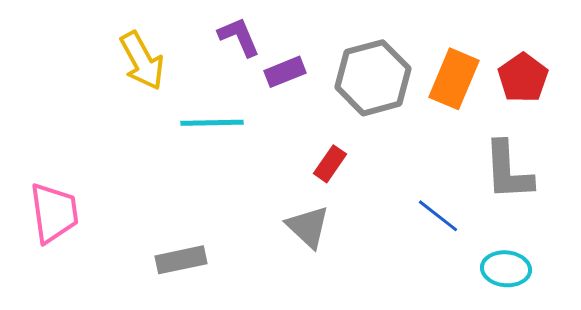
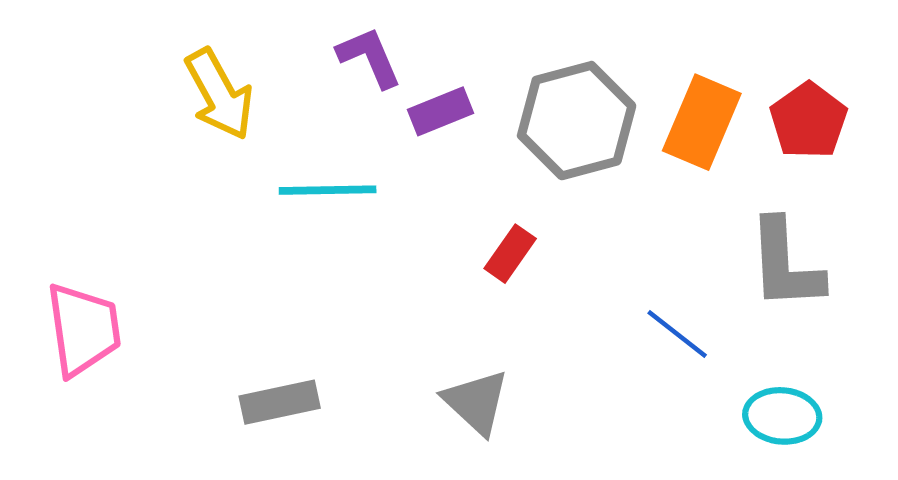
gray triangle: (308, 227) -> (476, 402), moved

